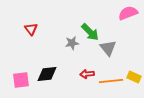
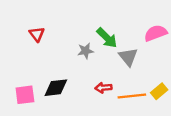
pink semicircle: (128, 13) -> (156, 33), moved
yellow rectangle: (134, 77) -> (159, 91), turned -64

